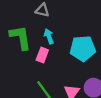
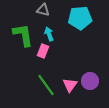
cyan pentagon: (83, 48) -> (80, 18), moved

